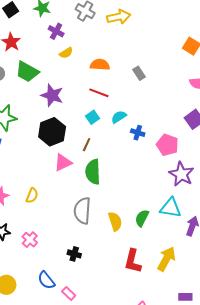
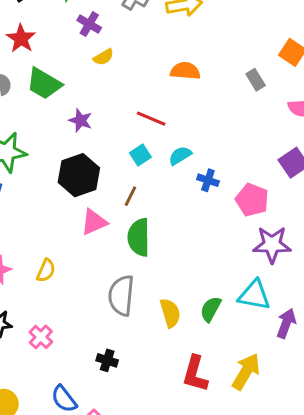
orange semicircle: (100, 65) -> (185, 71), moved
gray rectangle: (139, 73) -> (256, 80), moved
purple star: (52, 95) -> (81, 120), size x0.7
purple star: (181, 174) -> (272, 245), turned -30

